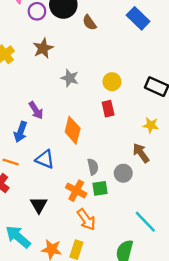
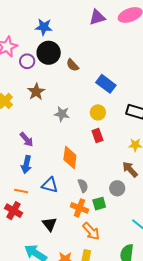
blue rectangle: (138, 18) -> (106, 84), moved
purple arrow: (36, 110) -> (27, 139), moved
gray semicircle: (93, 167) -> (83, 186), moved

